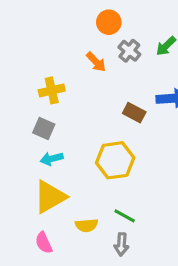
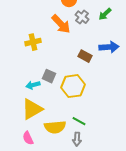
orange arrow: (96, 62) -> (61, 24), size x1.5
gray square: (44, 129) -> (49, 76), moved
yellow semicircle: (87, 225) -> (55, 127), size x1.5

